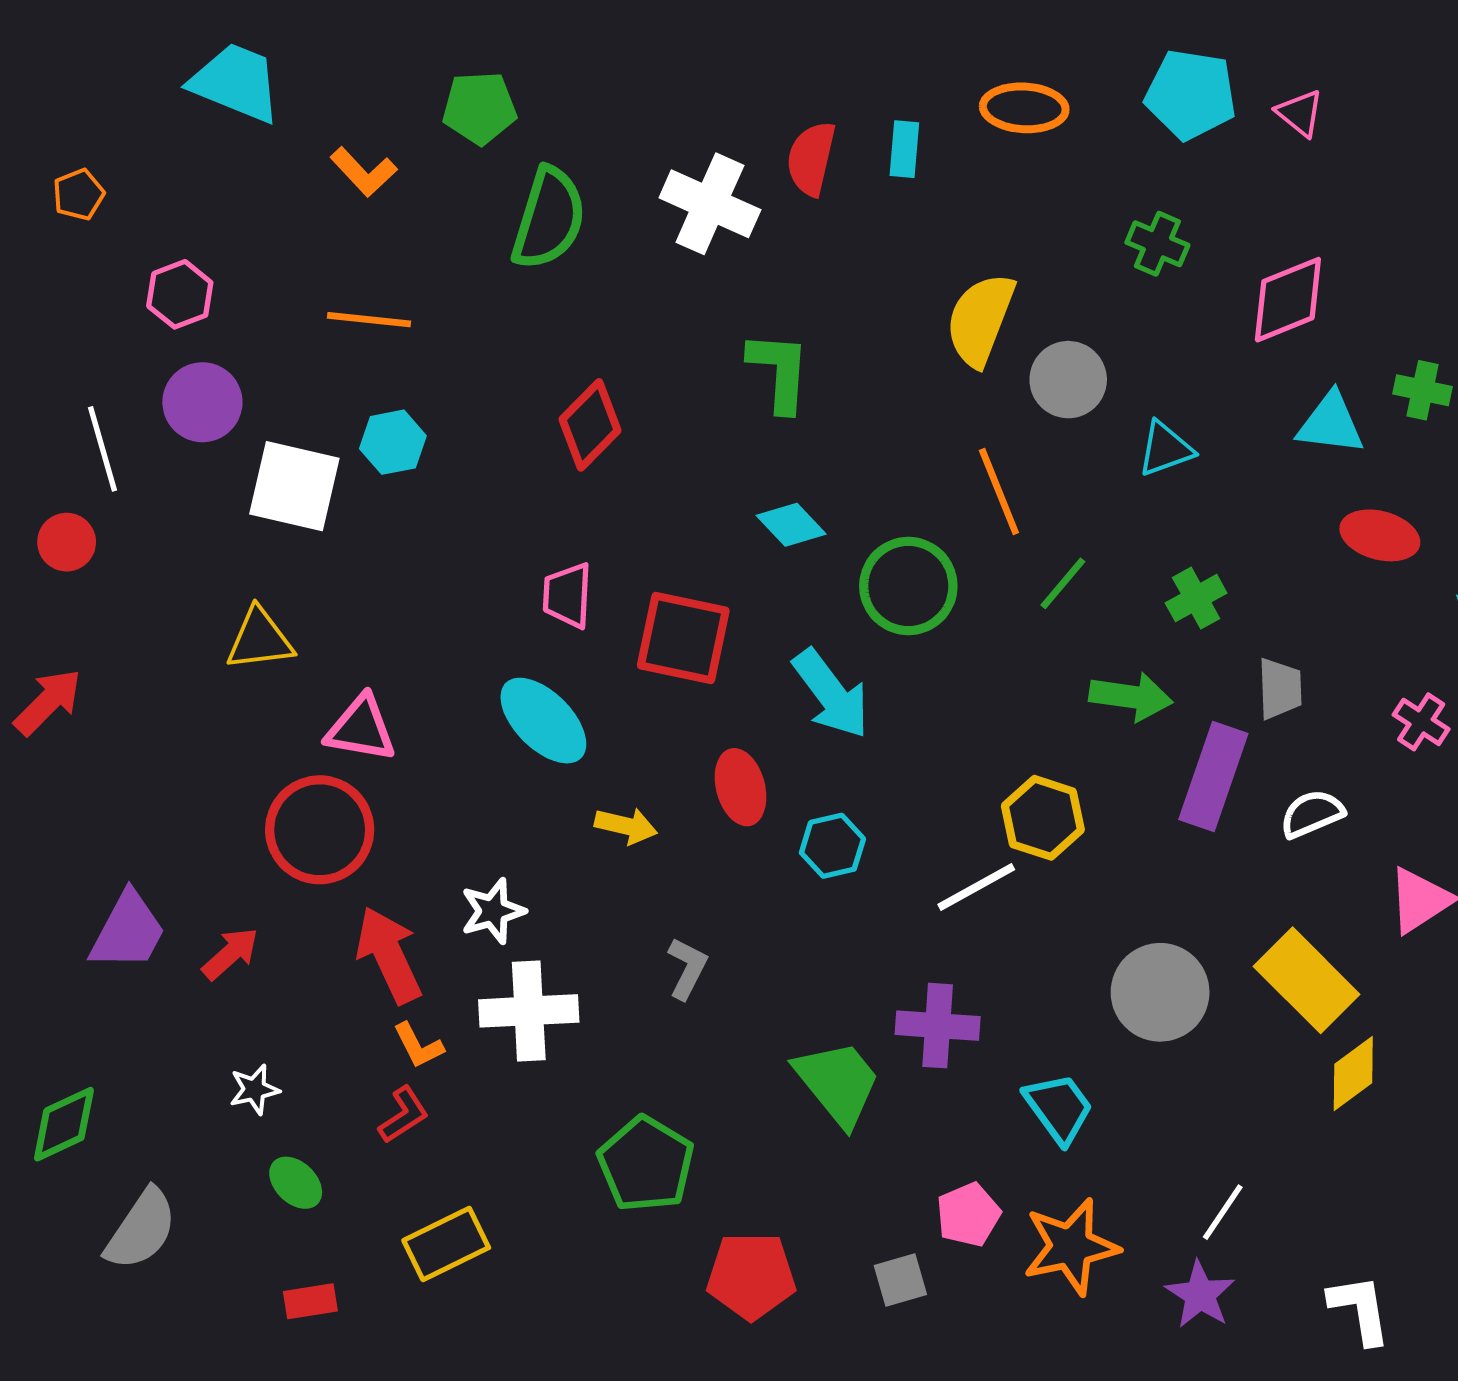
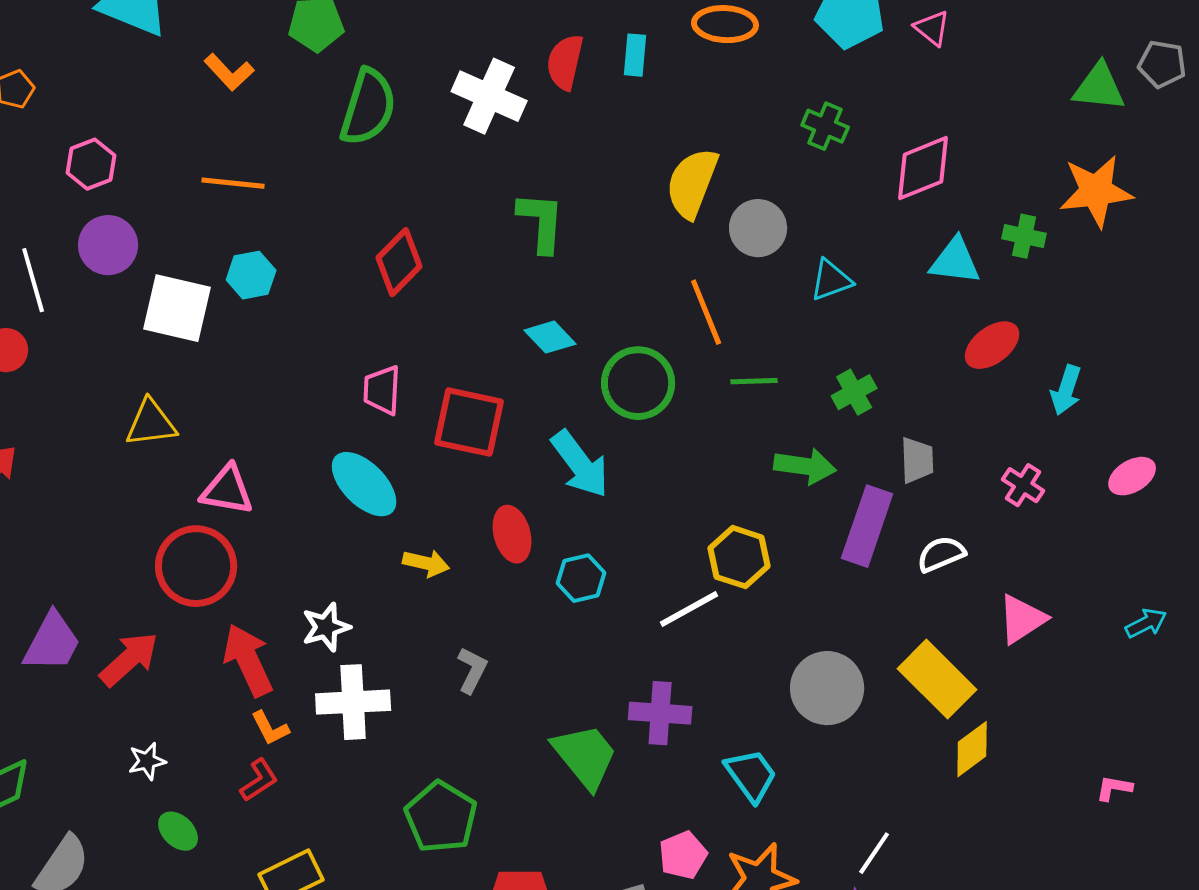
red ellipse: (1380, 535) -> (992, 345), turned -52
green line: (1063, 583) -> (754, 381), turned 48
red arrow: (230, 954) -> (129, 659), size x1.4

